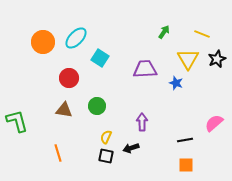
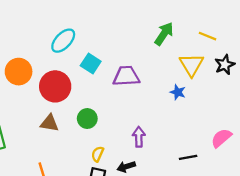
green arrow: (164, 32) -> (164, 34), size x1.5
orange circle: (43, 42) -> (19, 72), moved
purple trapezoid: (145, 69) -> (126, 76), moved
red circle: (69, 78) -> (55, 86), size x1.4

